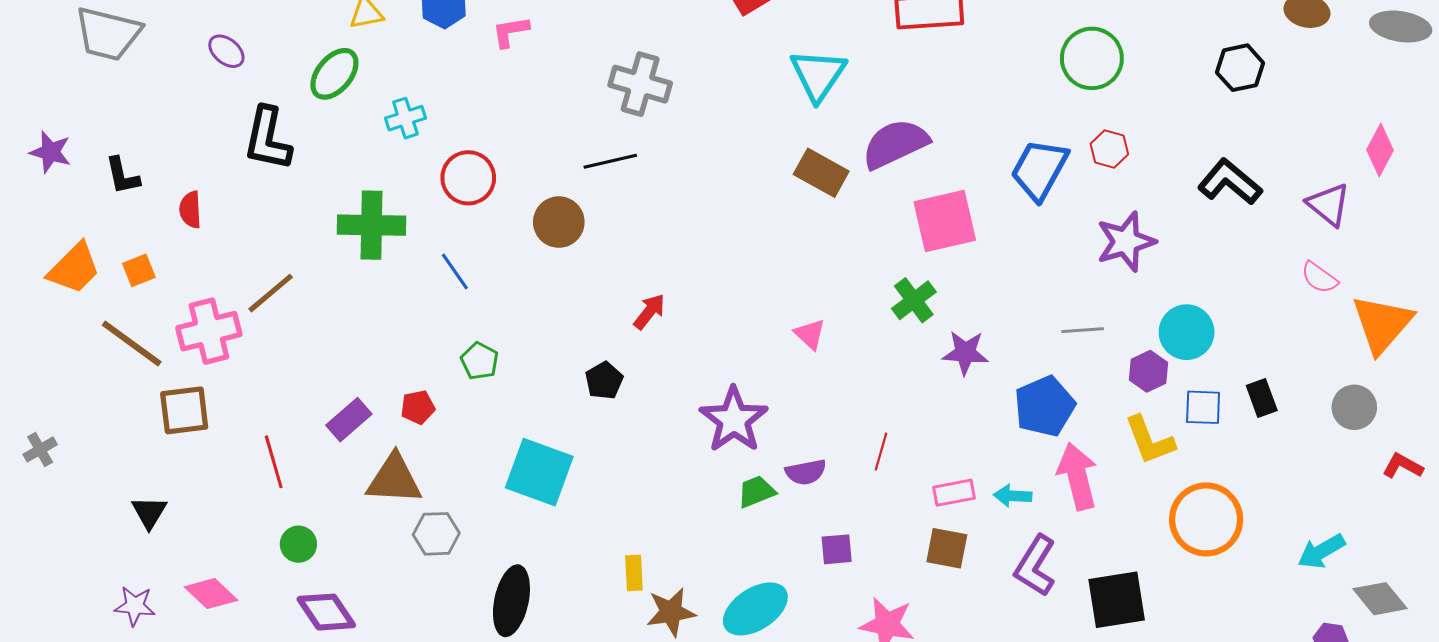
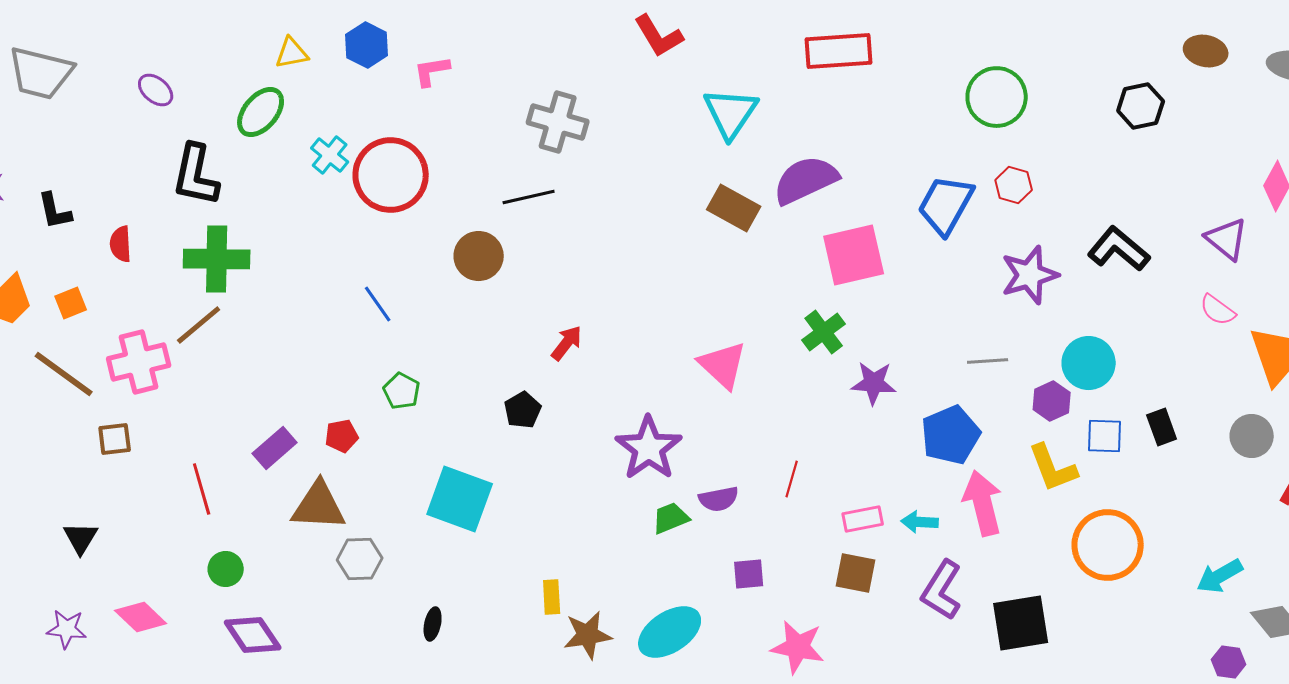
cyan cross: (405, 118) -> (330, 155), turned -33
red circle: (468, 178) -> (391, 175), moved, size x1.4
black L-shape: (1230, 182) -> (1119, 249), moved
green cross: (372, 225) -> (217, 259), moved
pink triangle: (810, 334) -> (723, 365), size x1.6
brown square: (184, 410) -> (115, 439), size x0.7
black ellipse: (511, 601) -> (433, 624), size x0.5

